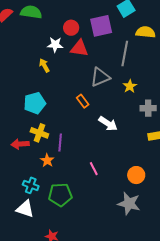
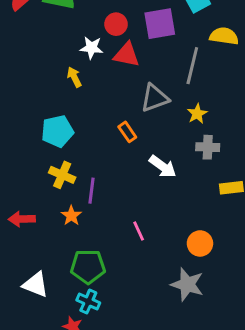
gray cross: (148, 108) -> (208, 147), moved
red arrow: (20, 144) -> (22, 219), moved
cyan cross: (31, 185) -> (88, 302), moved

